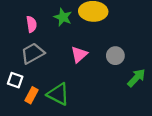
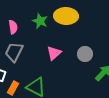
gray trapezoid: (33, 53) -> (14, 52), turned -35

